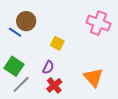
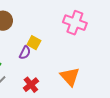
purple semicircle: (48, 67) -> (25, 53), moved

